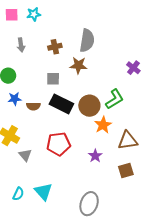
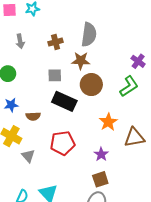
blue star: (15, 99) -> (11, 105), moved
green L-shape: (115, 99) -> (129, 86), moved
brown semicircle: (33, 106) -> (33, 116), moved
brown circle: (89, 106) -> (91, 85), moved
brown square: (126, 171) -> (100, 179), moved

